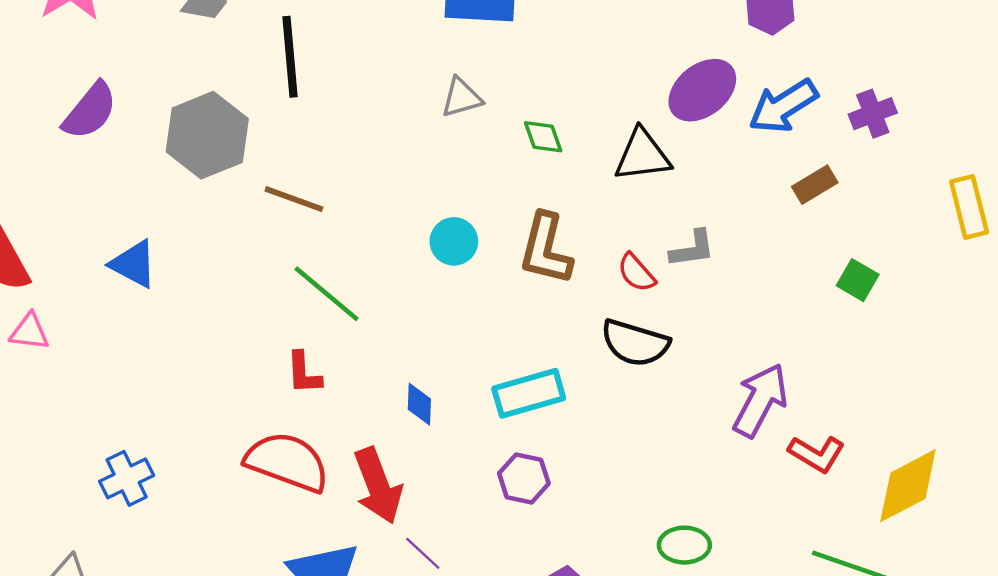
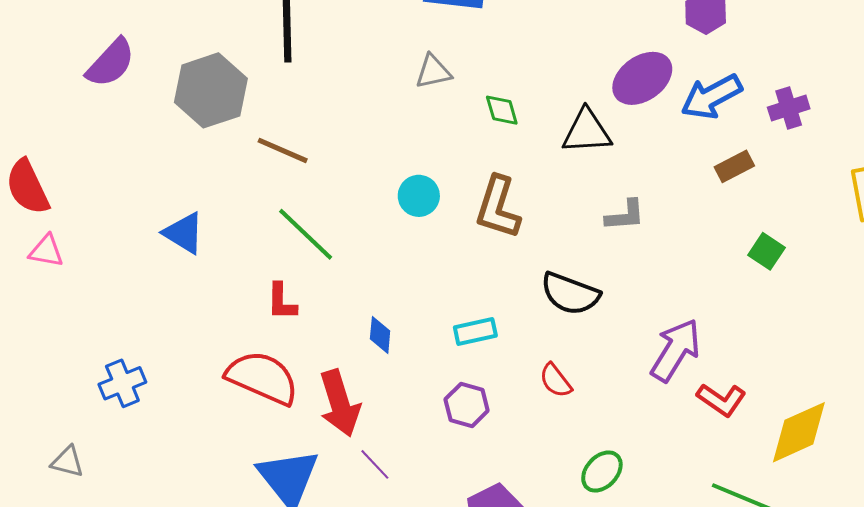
blue triangle: (133, 264) -> (184, 233), moved
red semicircle: (636, 273) -> (556, 381), moved
cyan rectangle: (529, 393) -> (475, 332), size x0.7
green ellipse: (684, 545) -> (602, 471), turned -51

